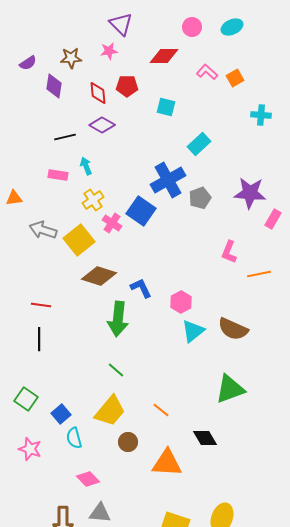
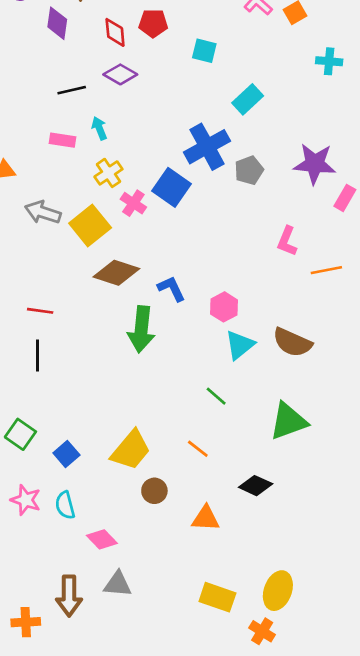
green line: (116, 370) -> (216, 396), moved
cyan semicircle: (74, 438) -> (65, 505), moved
black diamond: (205, 438) -> (256, 486), turned -35
orange triangle: (167, 463) -> (206, 518), size x0.7

